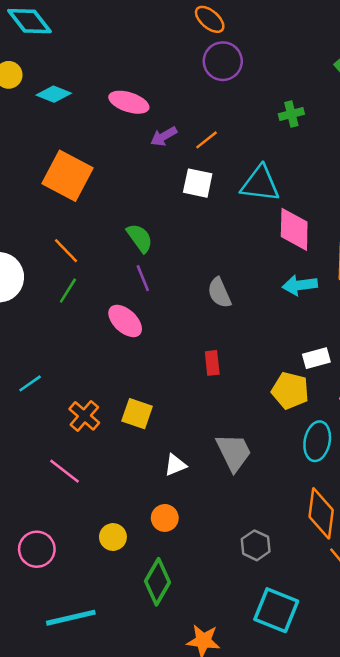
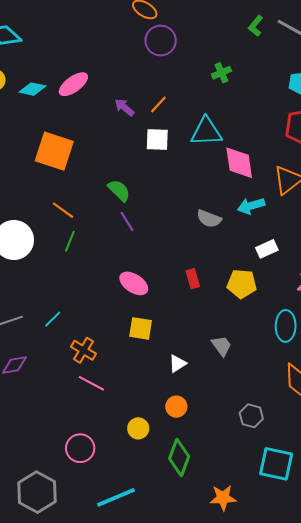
pink ellipse: (129, 102) -> (73, 84), moved, turned -44
purple arrow: (164, 136) -> (124, 107), turned 80
gray semicircle: (219, 293) -> (209, 219), moved, turned -35
pink ellipse: (125, 321) -> (134, 283), moved
white rectangle: (316, 358) -> (267, 249), moved
yellow pentagon: (290, 391) -> (242, 284), moved
orange cross: (84, 416) -> (84, 350), moved
gray trapezoid: (234, 452) -> (222, 346), size x0.7

